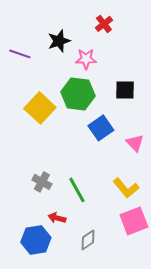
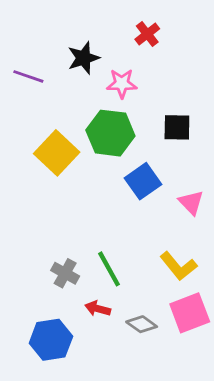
gray cross: (42, 182) -> (65, 273), moved
red arrow: (57, 218) -> (98, 309), moved
gray diamond: (88, 240) -> (142, 324), moved, turned 70

